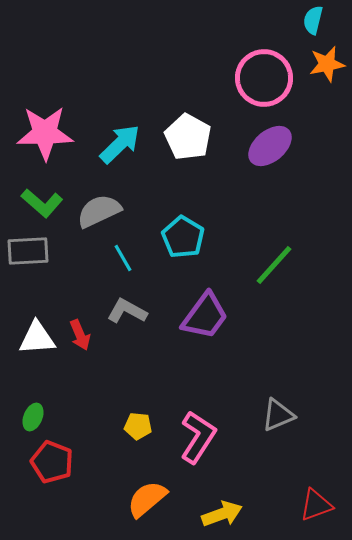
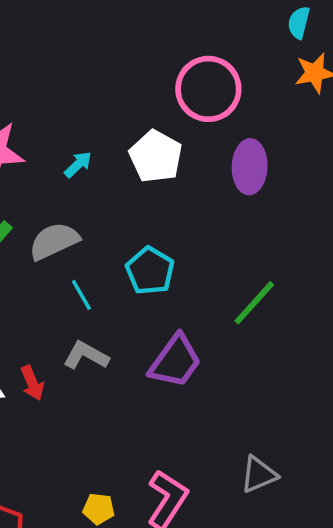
pink circle: (264, 78) -> (208, 89), moved
cyan arrow: (120, 144) -> (78, 164), size x0.6
purple ellipse: (270, 146) -> (250, 167), turned -48
yellow pentagon: (138, 426) -> (99, 509), moved

